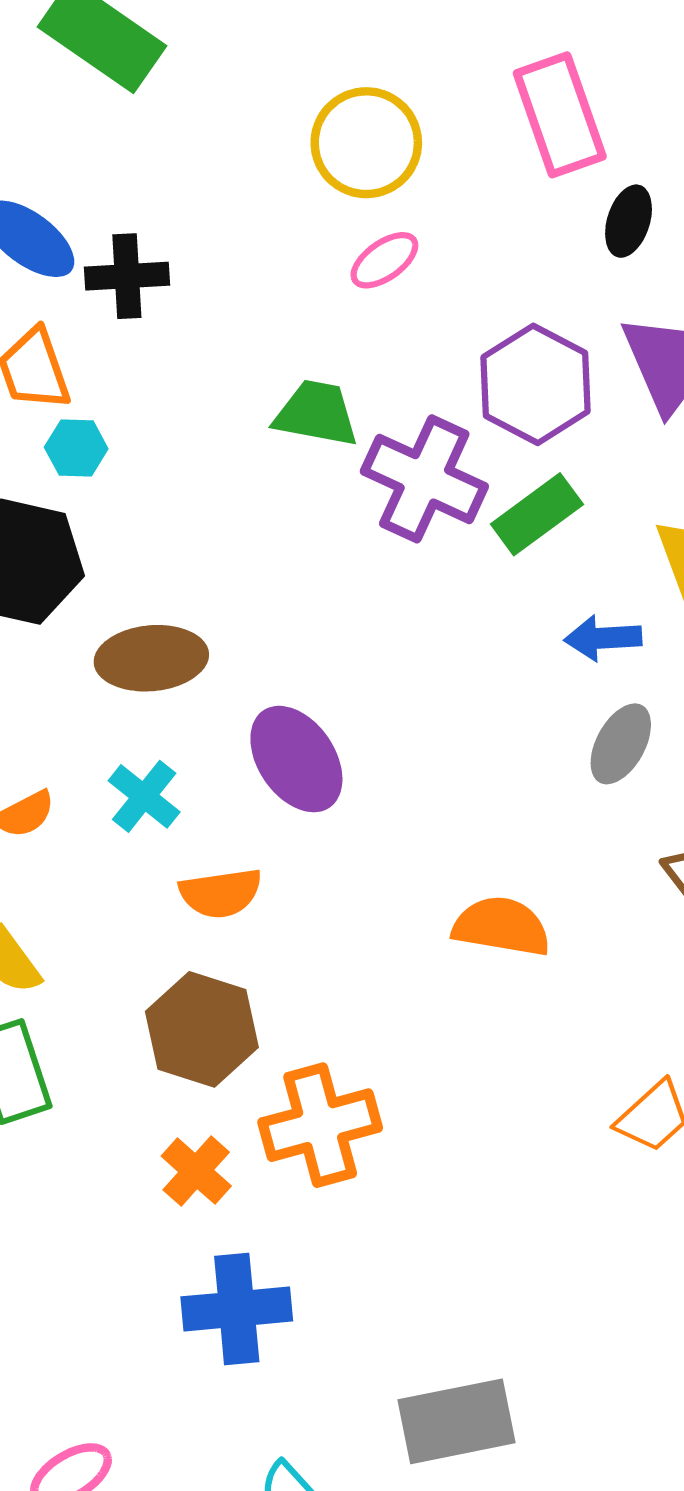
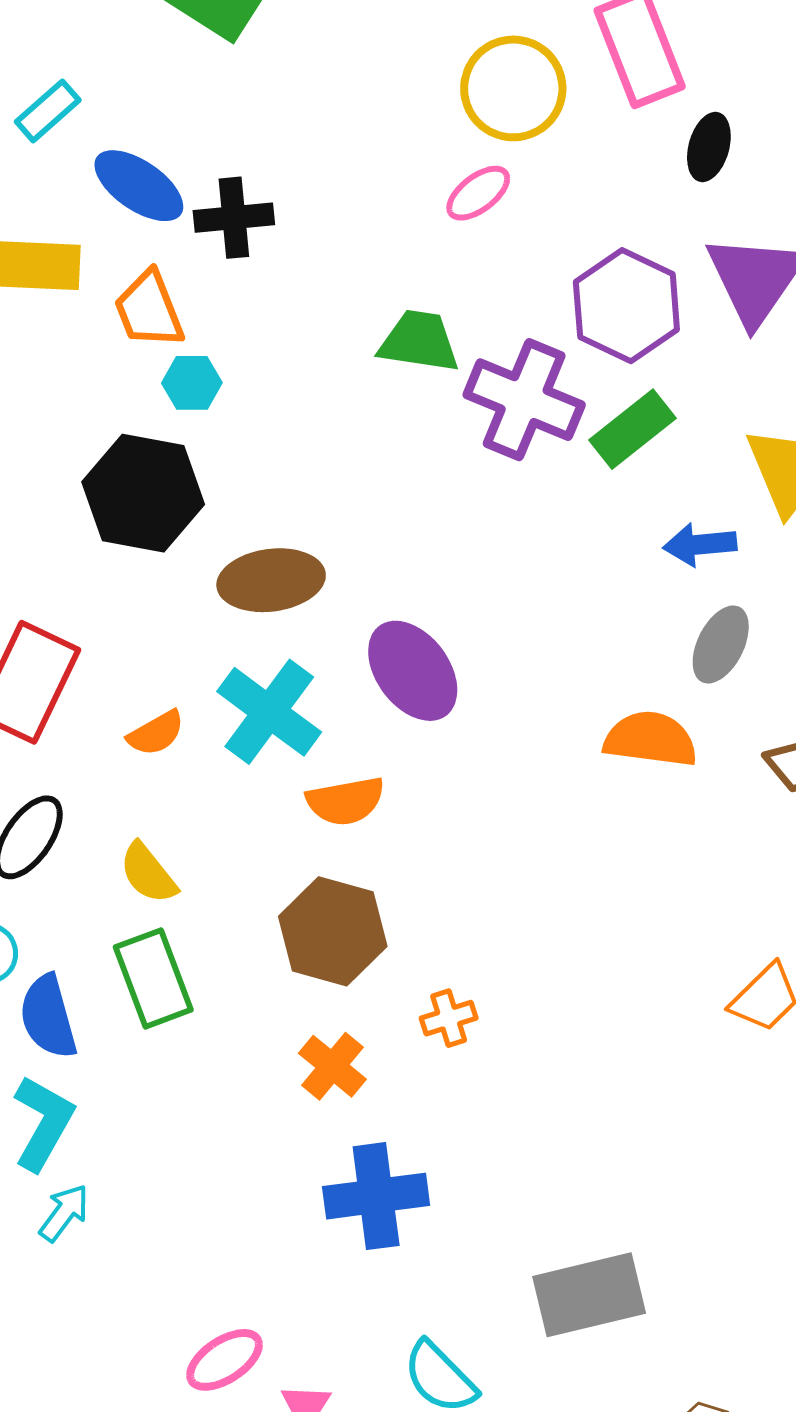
yellow circle: (366, 143) -> (513, 88), moved
cyan cross: (144, 796) -> (269, 712), size x1.5
orange semicircle: (501, 926) -> (651, 739), moved
orange cross: (320, 1125) -> (449, 1018), size x0.5

